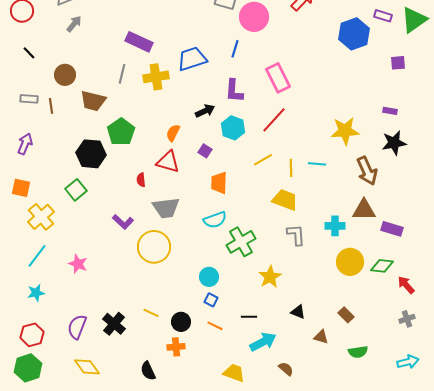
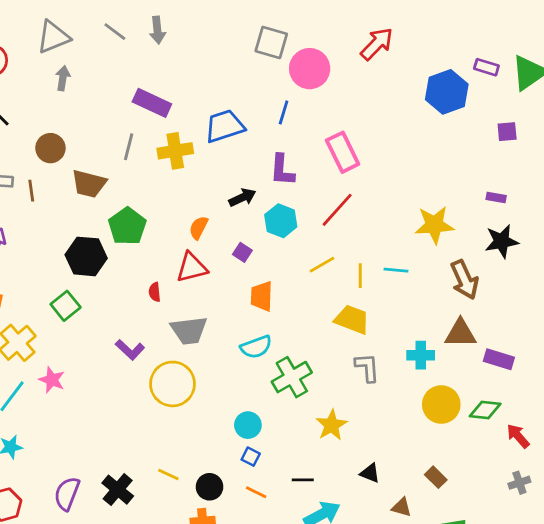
gray arrow: (74, 24) -> (63, 78), turned -30
red triangle: (168, 162) -> (192, 267), turned -30
pink star: (78, 264) -> (52, 380), moved

